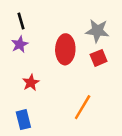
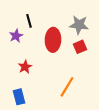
black line: (21, 21) -> (29, 21), moved

